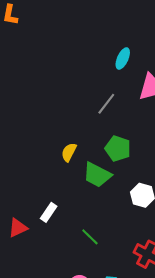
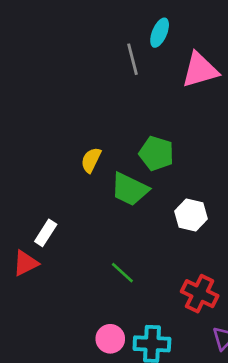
gray line: (106, 104) -> (133, 59), moved, turned -50
white rectangle: (49, 212) -> (46, 233), moved

